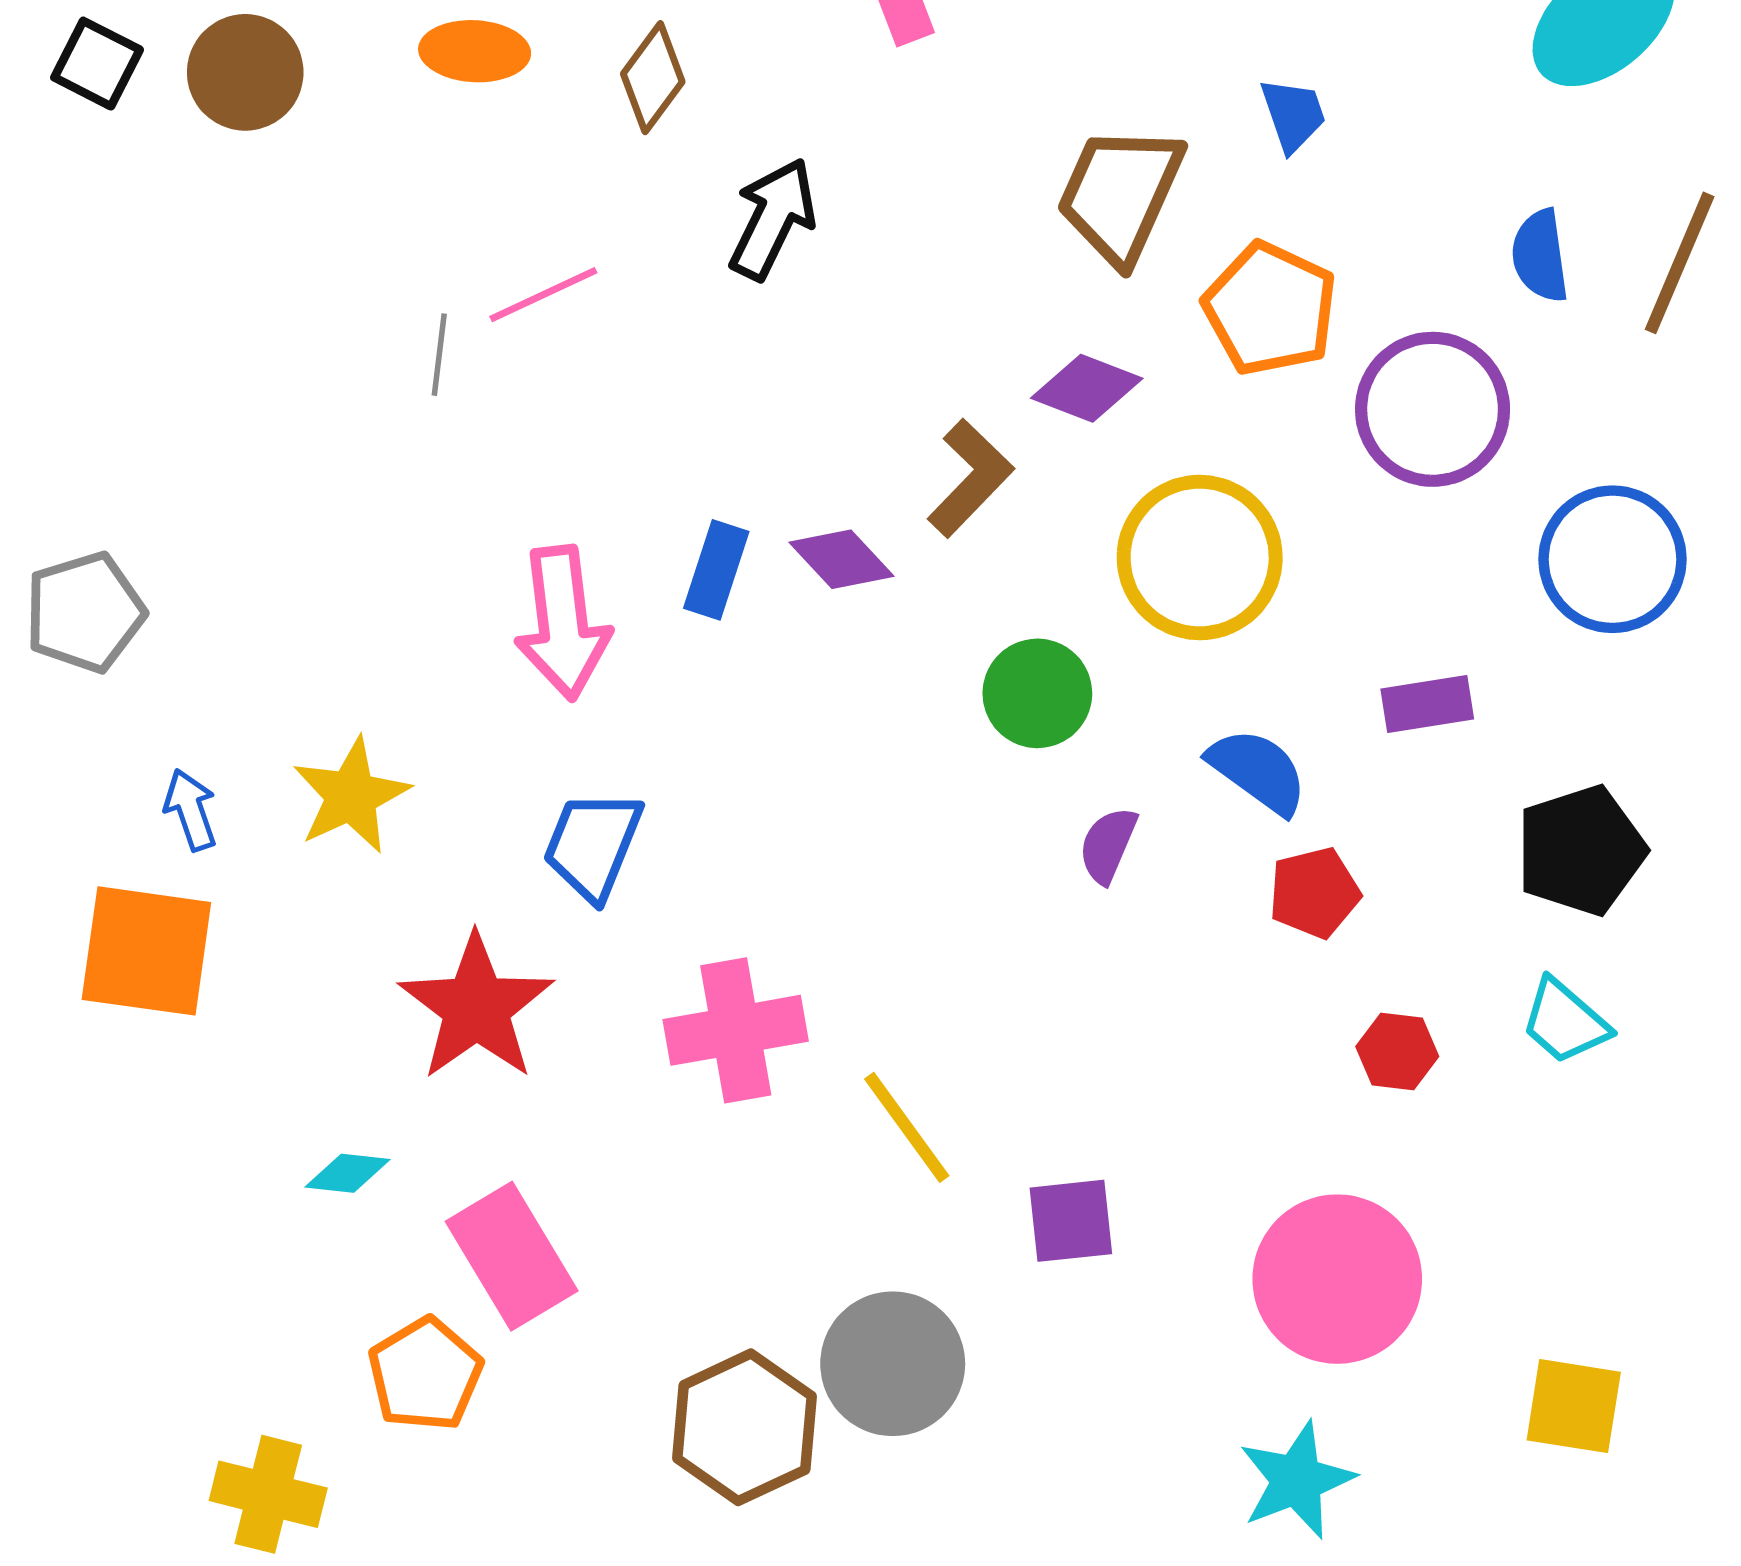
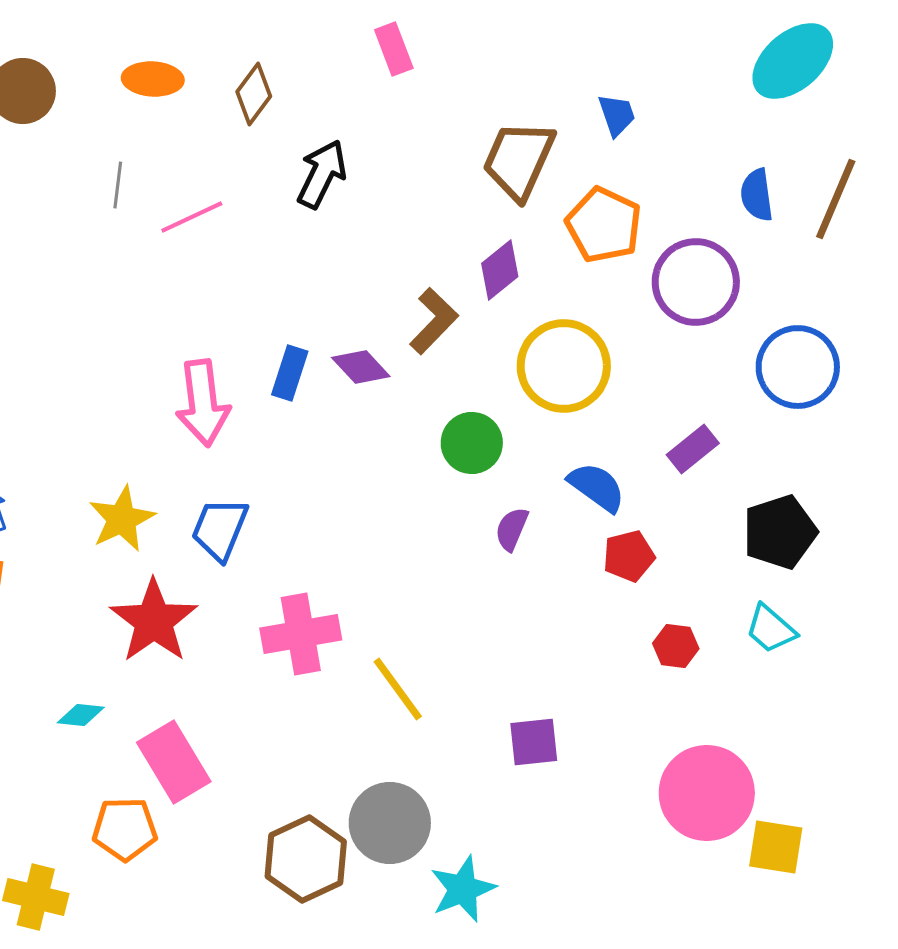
gray line: (439, 355) -> (118, 185), moved
purple diamond: (1087, 388) -> (500, 270), turned -60
purple rectangle: (1427, 704) -> (693, 449), turned -30
yellow star: (351, 796) -> (122, 519), moved
purple square: (1071, 1221) -> (534, 742), moved
pink circle: (1337, 1279) -> (707, 793), moved
orange pentagon: (425, 1374) -> (125, 829), turned 30
cyan star: (1297, 1480) -> (463, 889), moved

